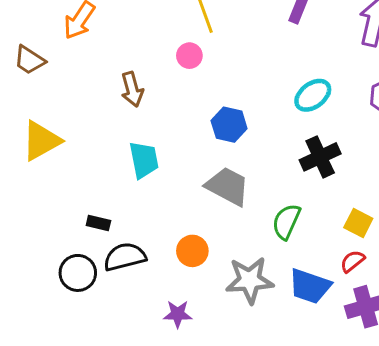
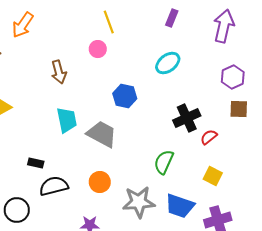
cyan ellipse: (313, 95) -> (168, 63), moved
gray trapezoid: (228, 186) -> (102, 134), moved
yellow square: (358, 223) -> (213, 176), moved
red semicircle: (352, 261) -> (209, 137), moved
black circle: (78, 273) -> (17, 210), moved

